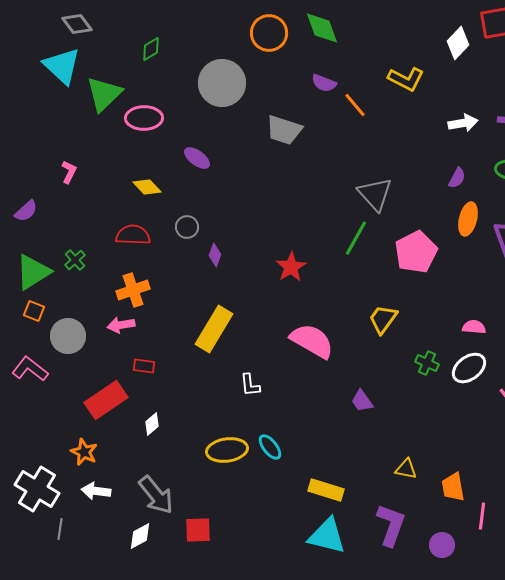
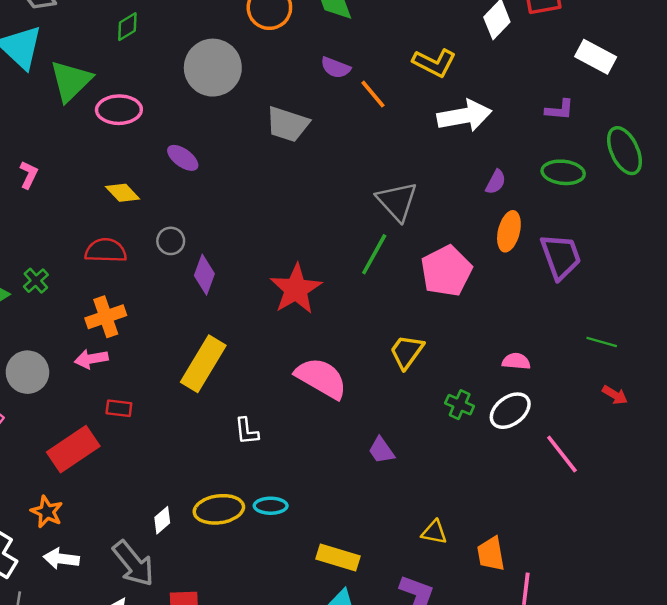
white arrow: (463, 123) -> (464, 116), moved, size x1.5
purple diamond: (215, 255) -> (204, 275), size x1.4
red star: (291, 267) -> (296, 289), size x1.4
white diamond: (152, 424) -> (162, 520), moved
cyan ellipse: (270, 447) -> (271, 506), turned -52

